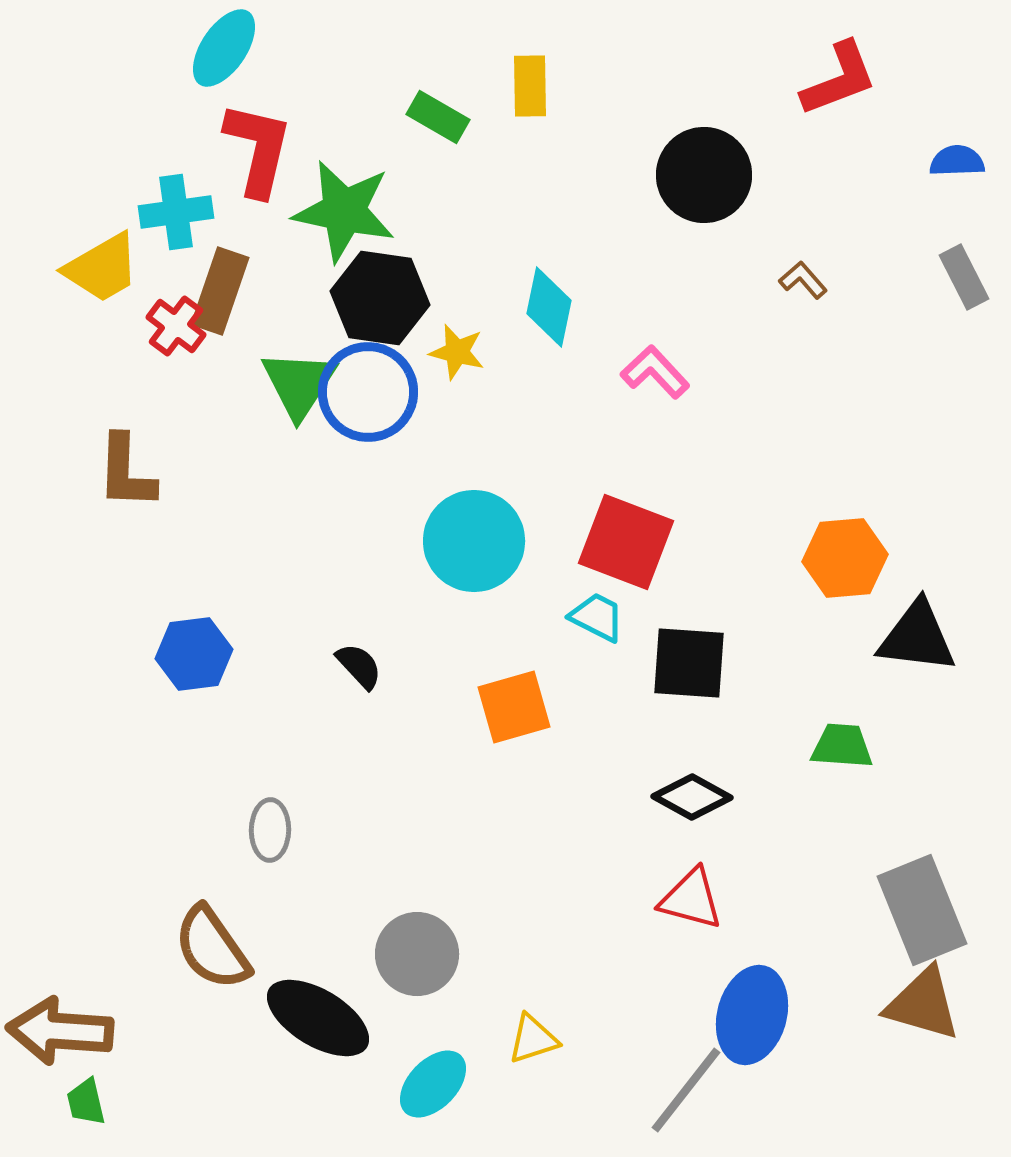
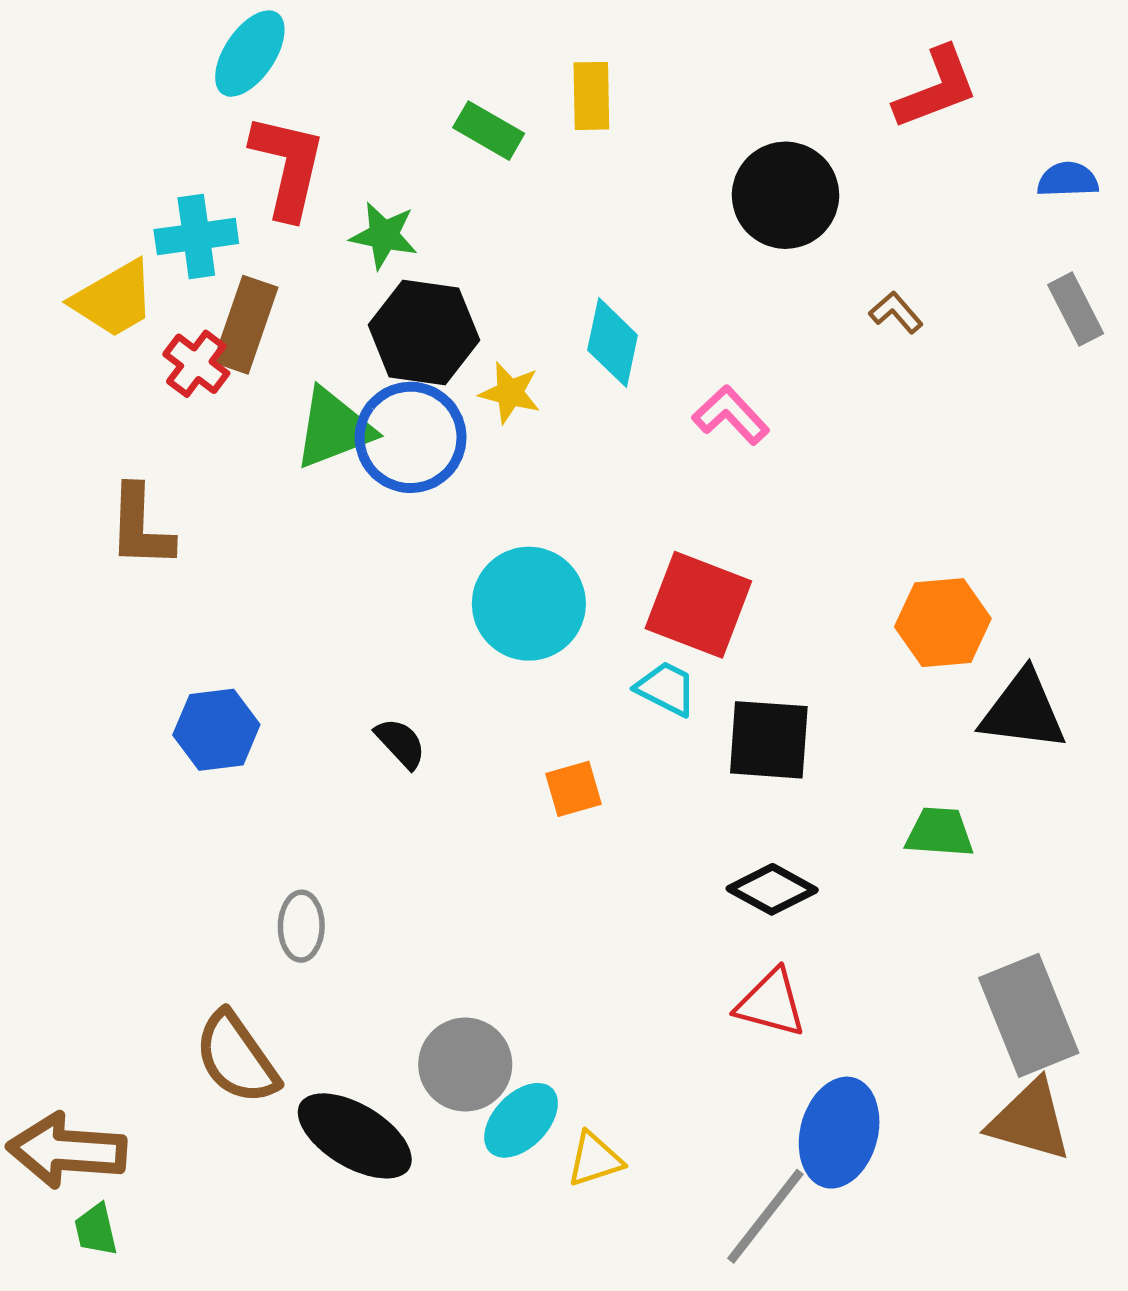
green star: (344, 211) -> (384, 235), size x0.6
green triangle: (299, 384) -> (334, 428), turned 36
orange square: (514, 707) -> (573, 789), size x0.7
cyan ellipse: (433, 1084) -> (521, 1120), moved

